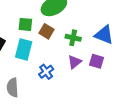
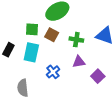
purple square: (97, 61) -> (98, 76), moved, turned 32
purple triangle: (75, 62) -> (79, 62), turned 32

